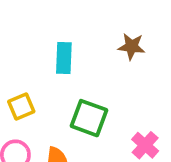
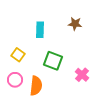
yellow square: (21, 106) -> (18, 55), turned -32

